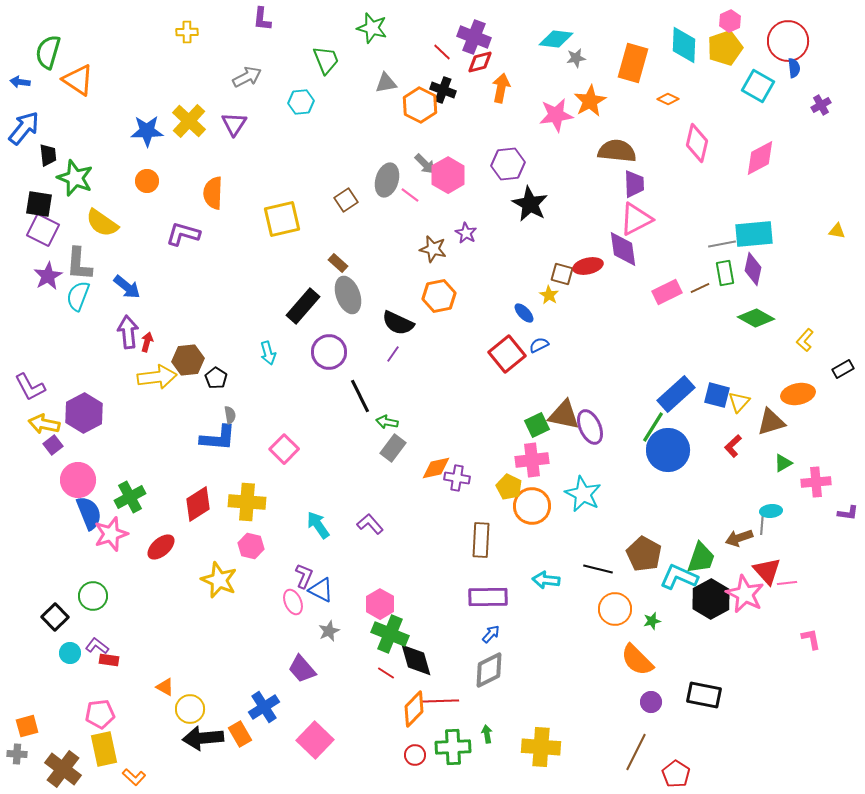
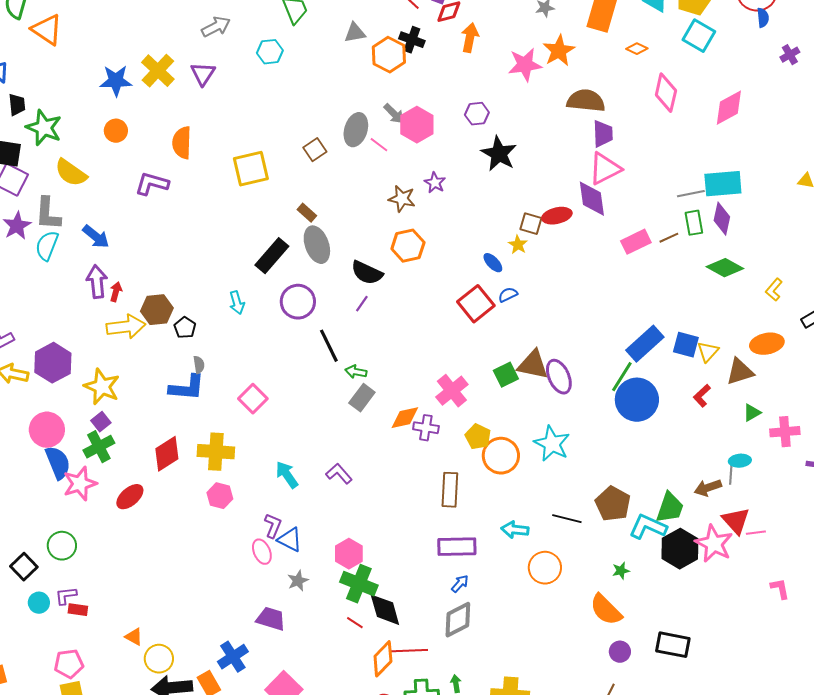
cyan square: (758, 86) -> (699, 36), moved
purple hexagon: (508, 164) -> (477, 114), size x0.7
purple square: (53, 445) -> (101, 422), moved
pink cross: (532, 460) -> (452, 391), moved, turned -32
yellow star: (219, 580) -> (102, 387), moved
orange circle: (615, 609) -> (545, 568), moved
purple L-shape: (97, 646) -> (66, 596), turned -45
purple trapezoid: (302, 669) -> (271, 619), turned 148

